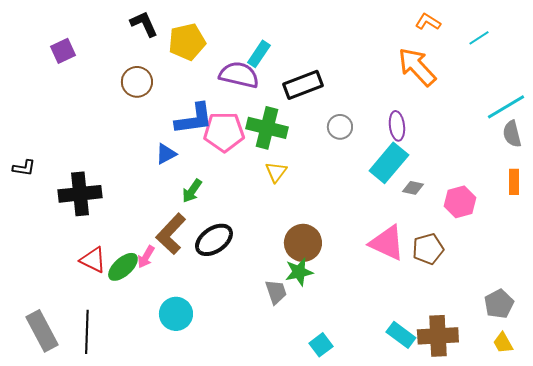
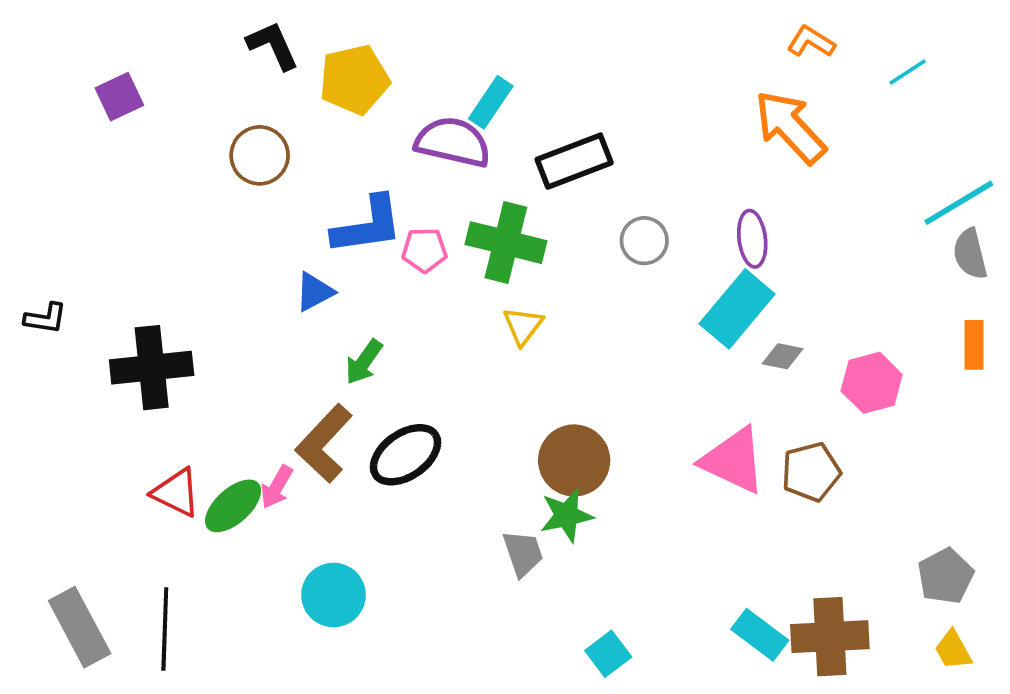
pink pentagon: (224, 132) -> (424, 250), size x0.6

